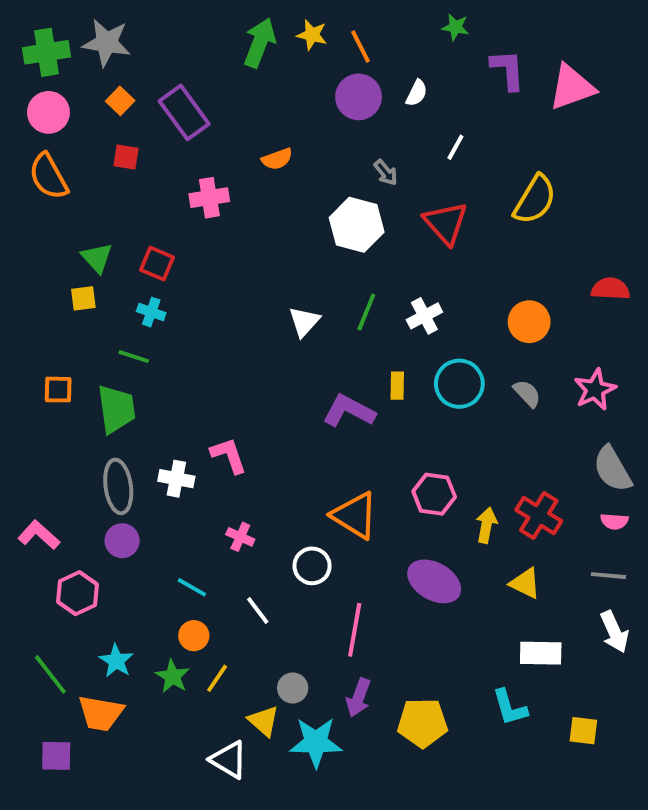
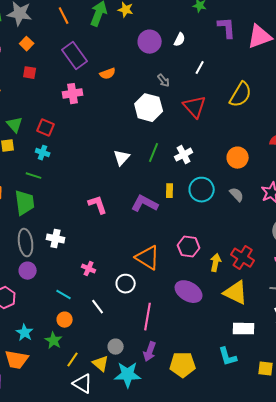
orange line: (360, 47) -> (64, 16), moved
purple rectangle: (184, 112) -> (75, 56), moved
pink L-shape: (229, 455) -> (98, 205), moved
yellow triangle: (525, 583) -> (236, 293), size x1.5
yellow line: (217, 678) -> (73, 360), moved

